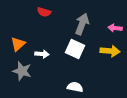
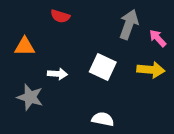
gray arrow: (82, 24) -> (129, 24), moved
pink arrow: (115, 28) -> (158, 38), turned 40
orange triangle: (18, 44) -> (25, 46), moved, turned 42

